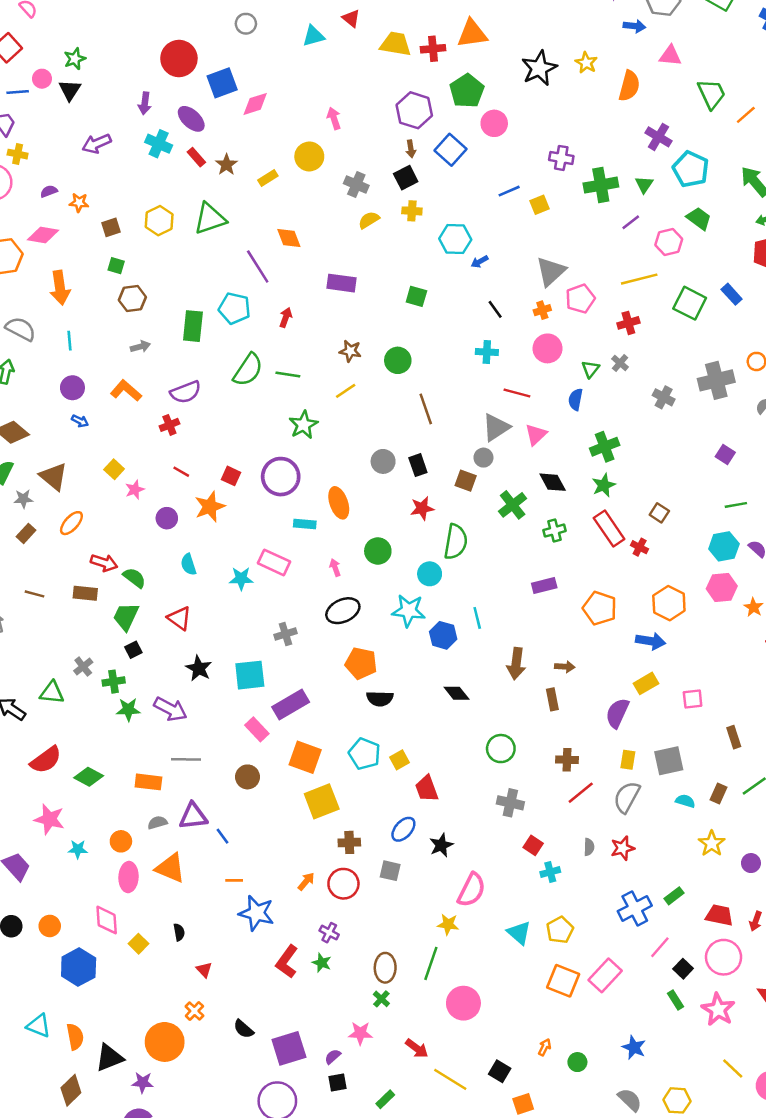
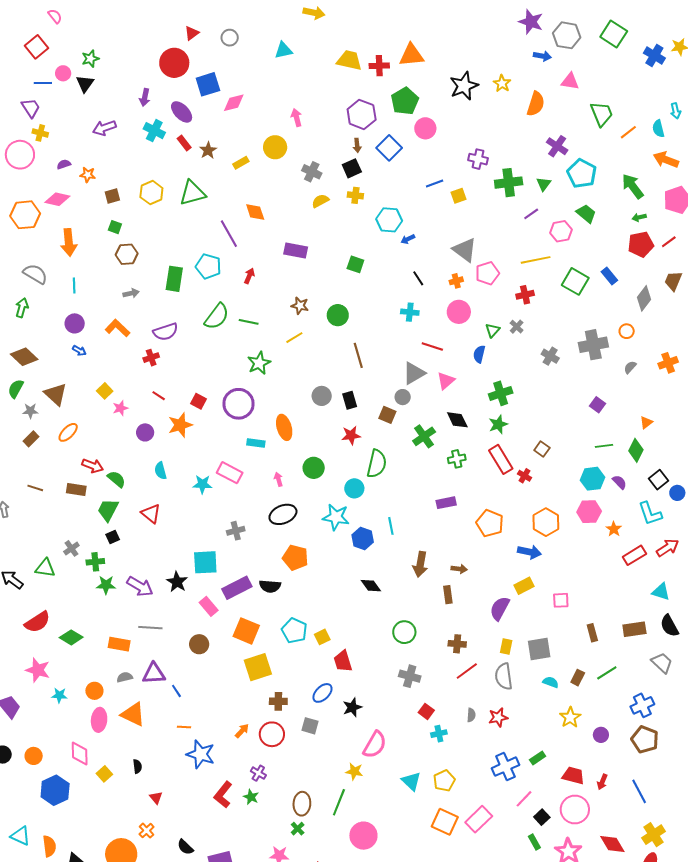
red triangle: (351, 18) -> (192, 33), moved, turned 42
gray triangle: (551, 271) -> (465, 250), turned -44
black star: (199, 668) -> (177, 582), moved
black semicircle: (380, 699) -> (270, 586), moved
gray semicircle: (627, 797) -> (504, 676), turned -40

